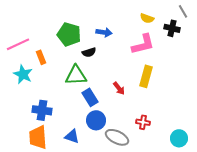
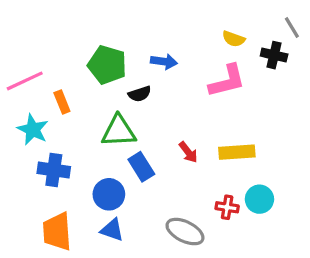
yellow rectangle: (146, 76) -> (237, 152), moved, turned 70
blue cross: (42, 110) -> (54, 170), moved
blue circle: (96, 120) -> (109, 194), moved
cyan circle: (179, 138) -> (259, 199), moved

